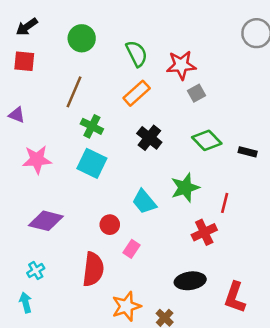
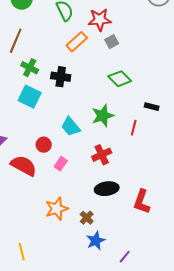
orange rectangle: (137, 93) -> (77, 42), moved
black cross: (149, 138) -> (61, 77), moved, turned -30
black rectangle: (248, 152) -> (152, 107), moved
red cross: (204, 232) -> (102, 155), moved
red semicircle: (93, 269) -> (24, 166), moved, turned -68

